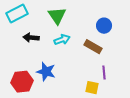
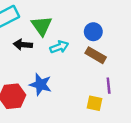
green triangle: (57, 16) -> (42, 26), moved
blue circle: (104, 26) -> (93, 32), moved

